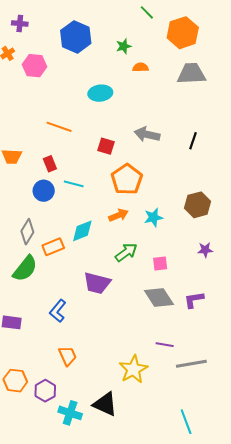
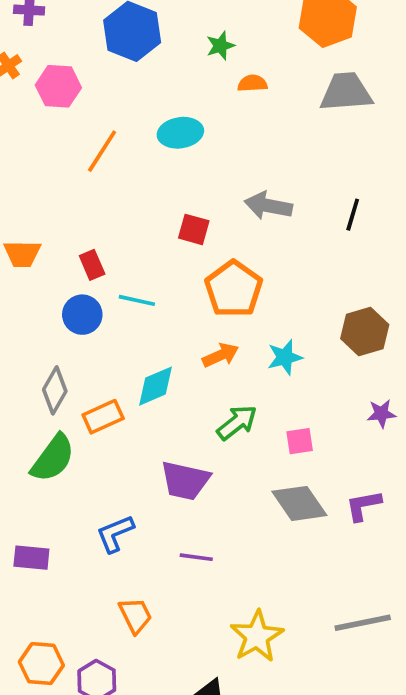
orange line: (59, 127) -> (102, 151), moved, turned -75
blue L-shape: (58, 311) -> (115, 534), turned 30
purple line: (165, 345) -> (196, 557), moved

